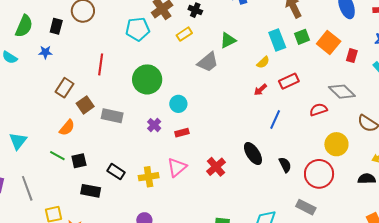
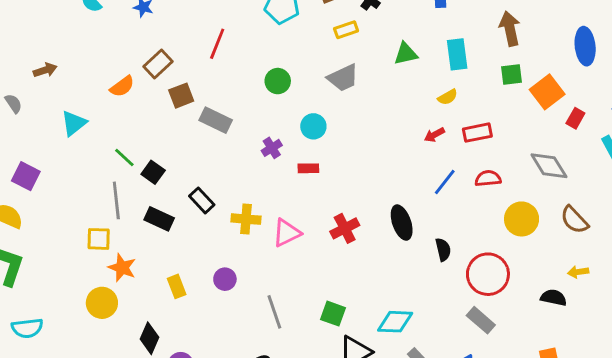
cyan rectangle: (277, 40) -> (457, 54), moved
gray trapezoid: (208, 62) -> (343, 78), moved
green circle: (147, 79) -> (278, 81), size x0.6
red semicircle: (318, 110) -> (488, 178), moved
orange semicircle: (67, 128) -> (122, 86), moved
yellow circle: (336, 144) -> (522, 219), moved
black square: (79, 161) -> (153, 172), turned 35
pink triangle: (177, 167) -> (287, 233), moved
gray line: (27, 188) -> (116, 200), moved
gray rectangle: (306, 207) -> (481, 320), moved

